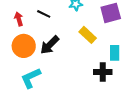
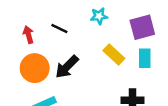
cyan rectangle: (115, 53) -> (145, 58), moved

